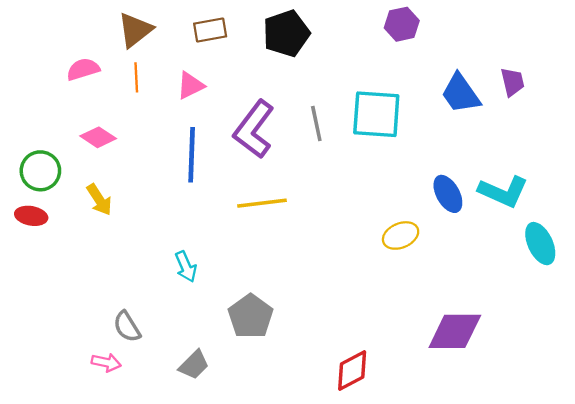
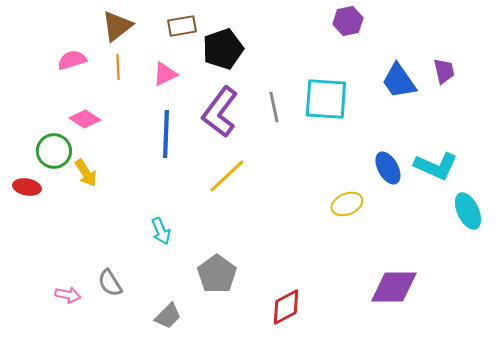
black pentagon: (286, 33) -> (223, 49), moved
green circle: (40, 171) -> (54, 151), moved
yellow line: (262, 203) -> (227, 176), turned -36
pink arrow: (106, 362) -> (68, 295), moved
red diamond: (352, 371) -> (286, 307), moved

